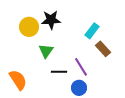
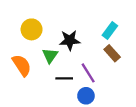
black star: (51, 20) -> (70, 40), moved
cyan rectangle: (92, 31) -> (110, 30), moved
orange semicircle: (18, 80) -> (22, 65), moved

